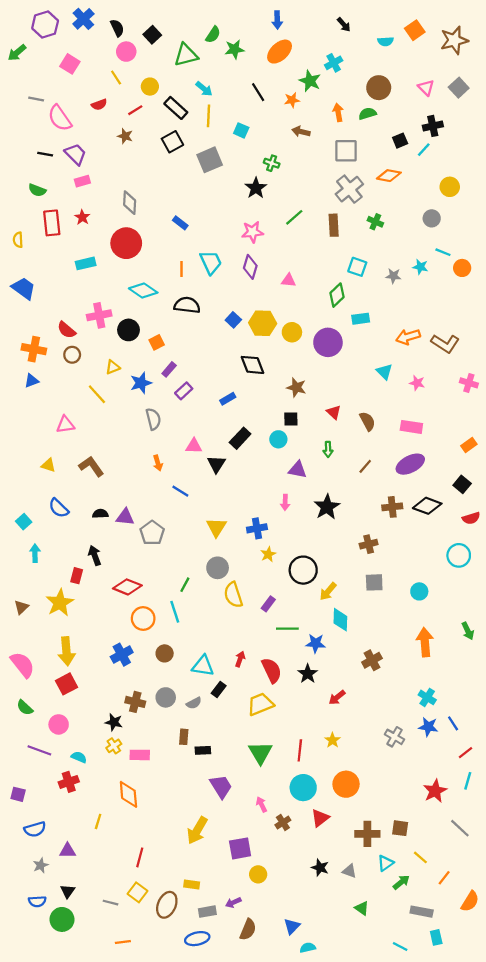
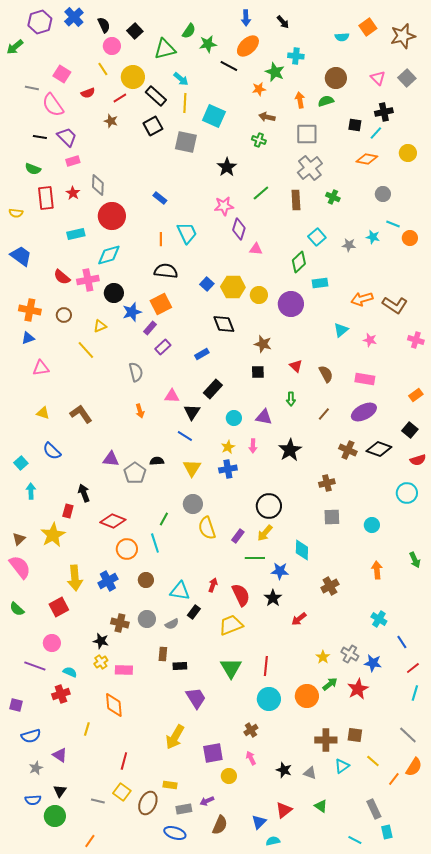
black arrow: (344, 25) -> (283, 22), moved
cyan cross: (334, 63) -> (296, 56), turned 35
pink square: (70, 64) -> (62, 74), moved
yellow circle: (150, 87) -> (133, 77), size x1.5
black line: (258, 92) -> (229, 66), moved, turned -30
cyan square: (241, 130) -> (214, 116), size x1.6
black square: (400, 141) -> (355, 125), turned 32
gray square: (210, 160) -> (186, 142), turned 35
green cross: (272, 163) -> (259, 140), moved
orange diamond: (389, 176) -> (367, 159), moved
yellow circle: (450, 187) -> (408, 153), moved
gray diamond: (130, 203) -> (98, 185), moved
yellow semicircle: (18, 240) -> (16, 213), turned -80
purple diamond: (250, 267) -> (239, 229), moved
cyan square: (357, 267) -> (317, 237), turned 30
cyan diamond: (143, 291) -> (109, 255), moved, turned -50
red semicircle: (66, 330) -> (62, 277), moved
orange square: (157, 342) -> (161, 304), moved, size x1.5
cyan triangle: (384, 372) -> (341, 330), turned 35
blue star: (141, 383) -> (132, 312), moved
pink triangle: (65, 425) -> (41, 368), moved
cyan circle: (278, 439) -> (234, 418), moved
blue line: (180, 491) -> (185, 436), moved
brown cross: (392, 507) -> (348, 450), turned 30
black semicircle: (100, 514) -> (157, 461), moved
yellow star: (268, 554) -> (228, 447), moved
yellow arrow: (328, 591) -> (265, 533), moved
orange arrow: (425, 642) -> (377, 570), size x0.7
yellow arrow: (66, 651) -> (75, 578), moved
pink semicircle: (23, 665) -> (20, 567), moved
green semicircle: (25, 708) -> (17, 609), moved
blue star: (428, 727) -> (373, 663), moved
yellow star: (332, 740) -> (323, 657), moved
red star: (435, 791) -> (358, 689), moved
pink arrow: (261, 804) -> (251, 758), moved
red triangle: (320, 818) -> (284, 810), moved
purple triangle: (68, 851) -> (60, 755), turned 35
green arrow: (401, 882) -> (330, 684), moved
orange semicircle: (470, 901) -> (414, 767), moved
gray rectangle: (422, 912) -> (374, 809), turned 54
blue ellipse: (197, 939) -> (175, 833), turned 30
orange line: (123, 942) -> (90, 841), moved, turned -48

